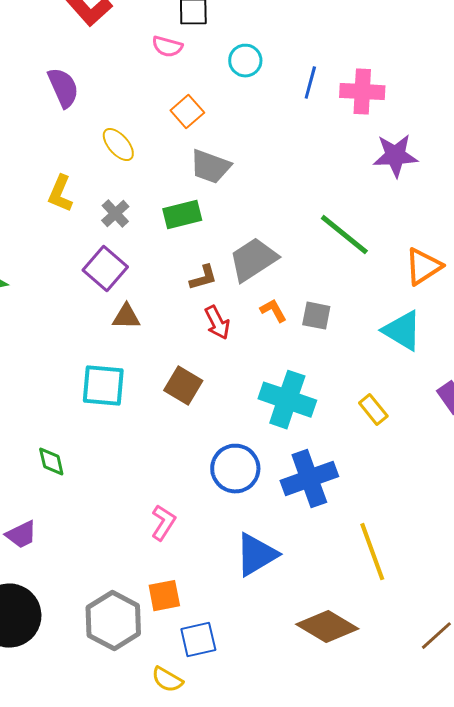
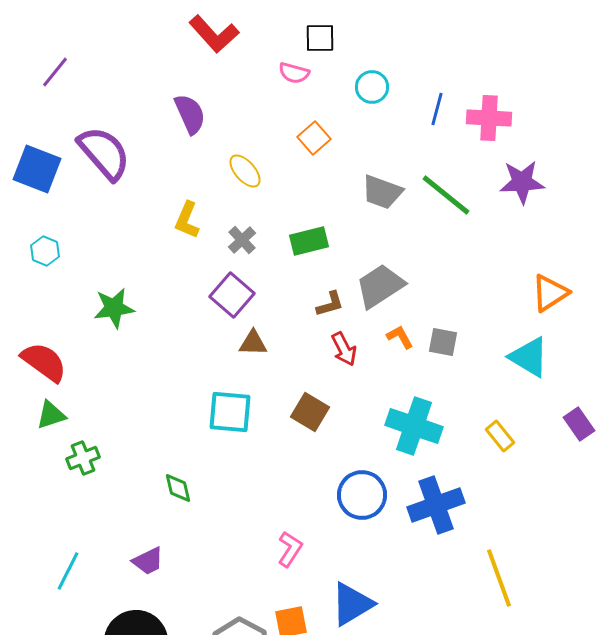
gray trapezoid: (210, 167) -> (382, 192), moved
green line: (344, 235) -> (446, 195), moved
blue triangle: (256, 555) -> (352, 604), moved

